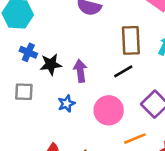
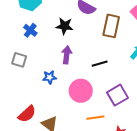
brown rectangle: (131, 40) -> (111, 26), moved
black star: (51, 64) -> (65, 26), moved

